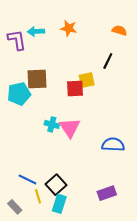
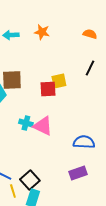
black line: (108, 61) -> (90, 68), moved
pink triangle: (70, 128) -> (43, 126), turned -30
purple rectangle: (107, 193) -> (78, 173), moved

